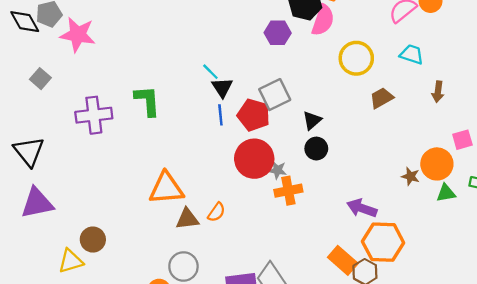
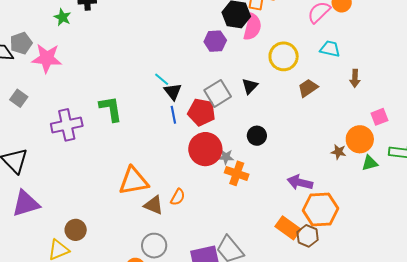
black triangle: (312, 120) -> (250, 86), moved
orange cross: (288, 191) -> (237, 173), turned 35
brown triangle: (187, 219) -> (154, 205), turned 35

